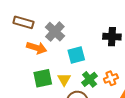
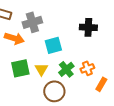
gray cross: (55, 32) -> (32, 22), turned 30

